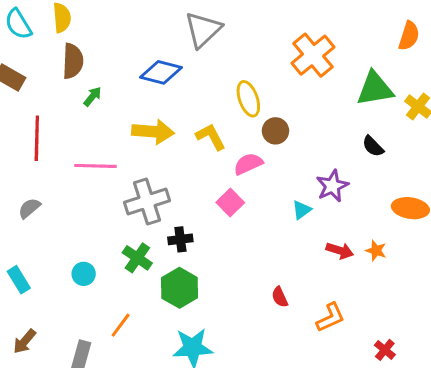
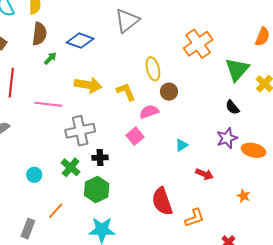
blue diamond: (161, 72) -> (80, 41), moved
green triangle: (375, 89) -> (237, 69), turned -44
purple star: (332, 186) -> (227, 138), moved
orange star: (376, 250) -> (243, 196), moved
red semicircle: (280, 297) -> (162, 201), size x2.0

